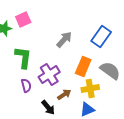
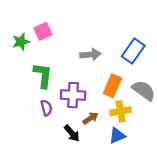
gray arrow: (64, 40) -> (90, 54), turned 42
purple cross: (49, 74) -> (73, 95), turned 35

